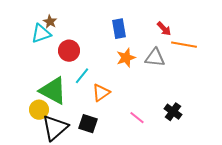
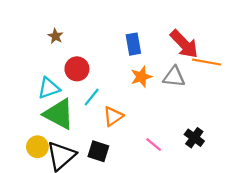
red arrow: (164, 29) -> (184, 44), size x1.8
cyan triangle: (41, 34) -> (49, 88), moved
yellow circle: (39, 110) -> (37, 147), moved

